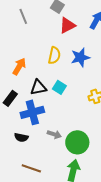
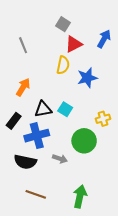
gray line: (23, 16) -> (23, 45), moved
yellow semicircle: (54, 55) -> (63, 65), moved
black semicircle: (21, 137) -> (25, 162), size x1.5
green circle: (77, 142) -> (84, 141), moved

